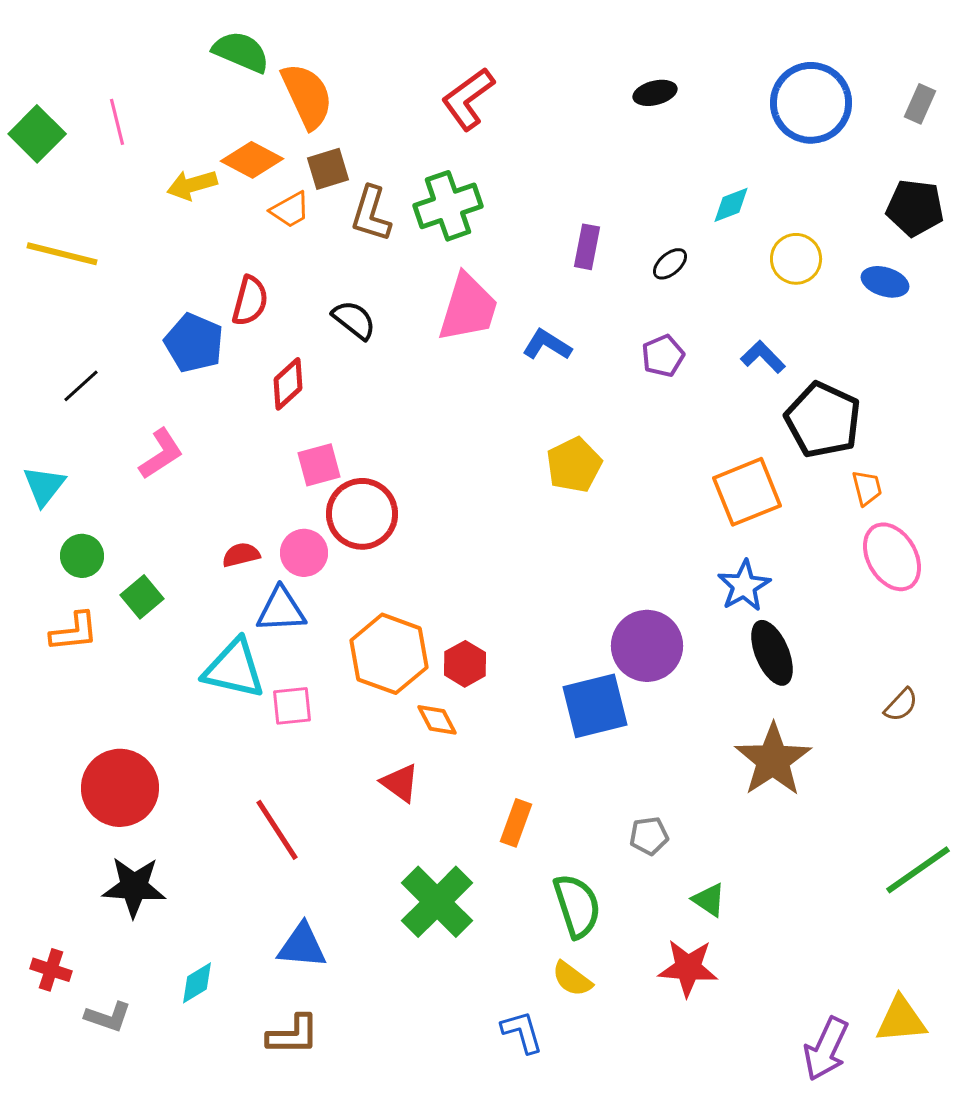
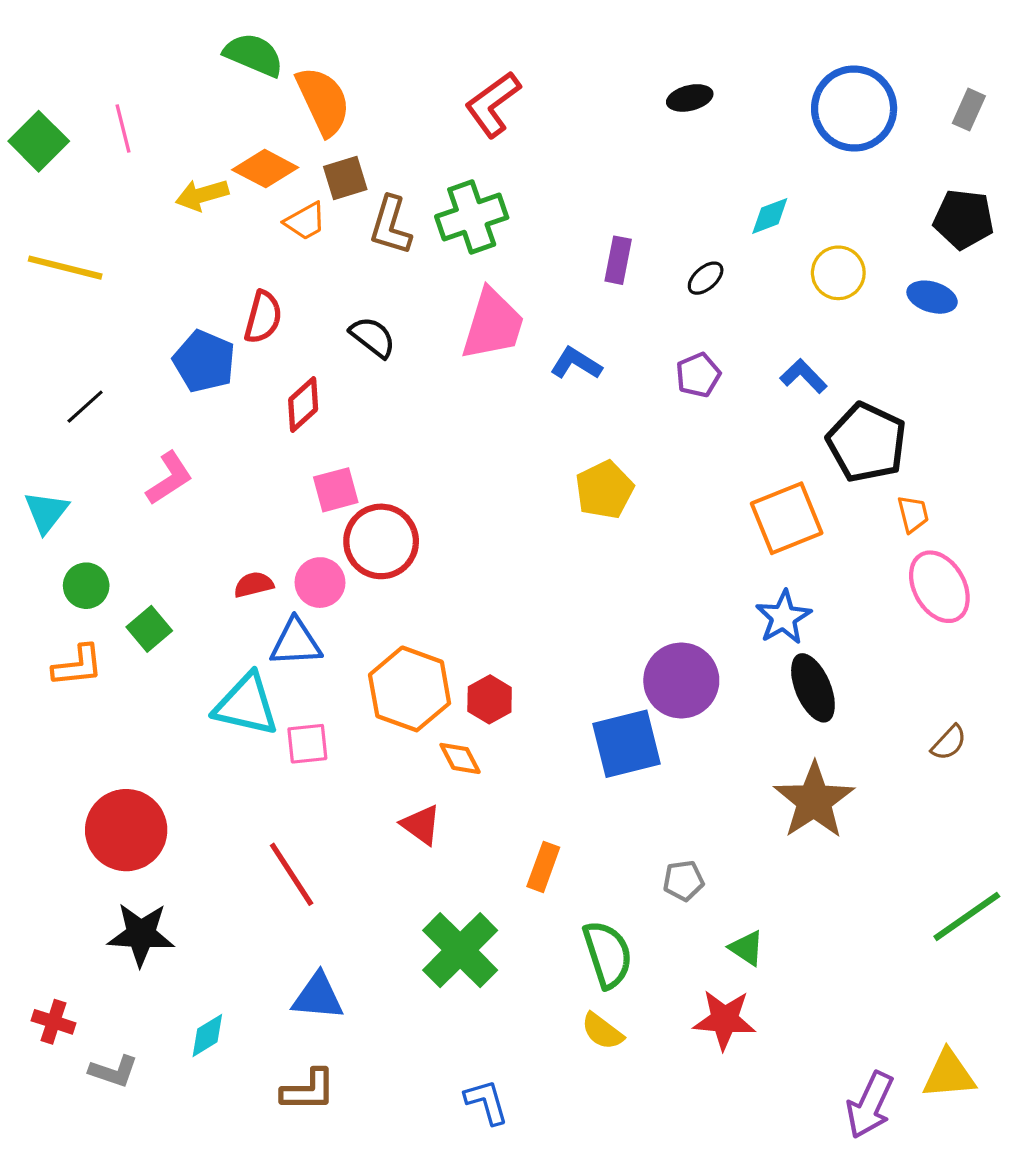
blue L-shape: (522, 1032) -> (486, 1102), moved

